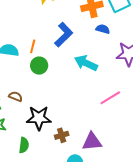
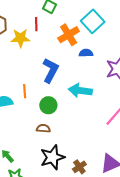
green circle: (39, 66) -> (48, 105), moved
brown semicircle: (16, 97) -> (43, 128), moved

